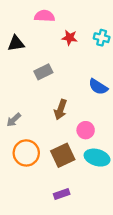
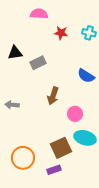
black triangle: (16, 43) -> (15, 53), moved
gray arrow: (14, 120) -> (12, 105), turned 48
orange circle: (26, 153) -> (23, 158), moved
brown square: (63, 155) -> (61, 148), moved

